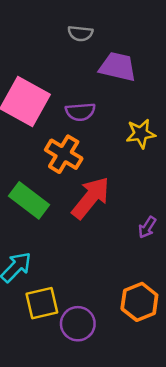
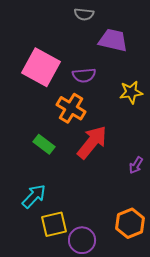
green rectangle: (29, 200) -> (44, 144), size x0.7

